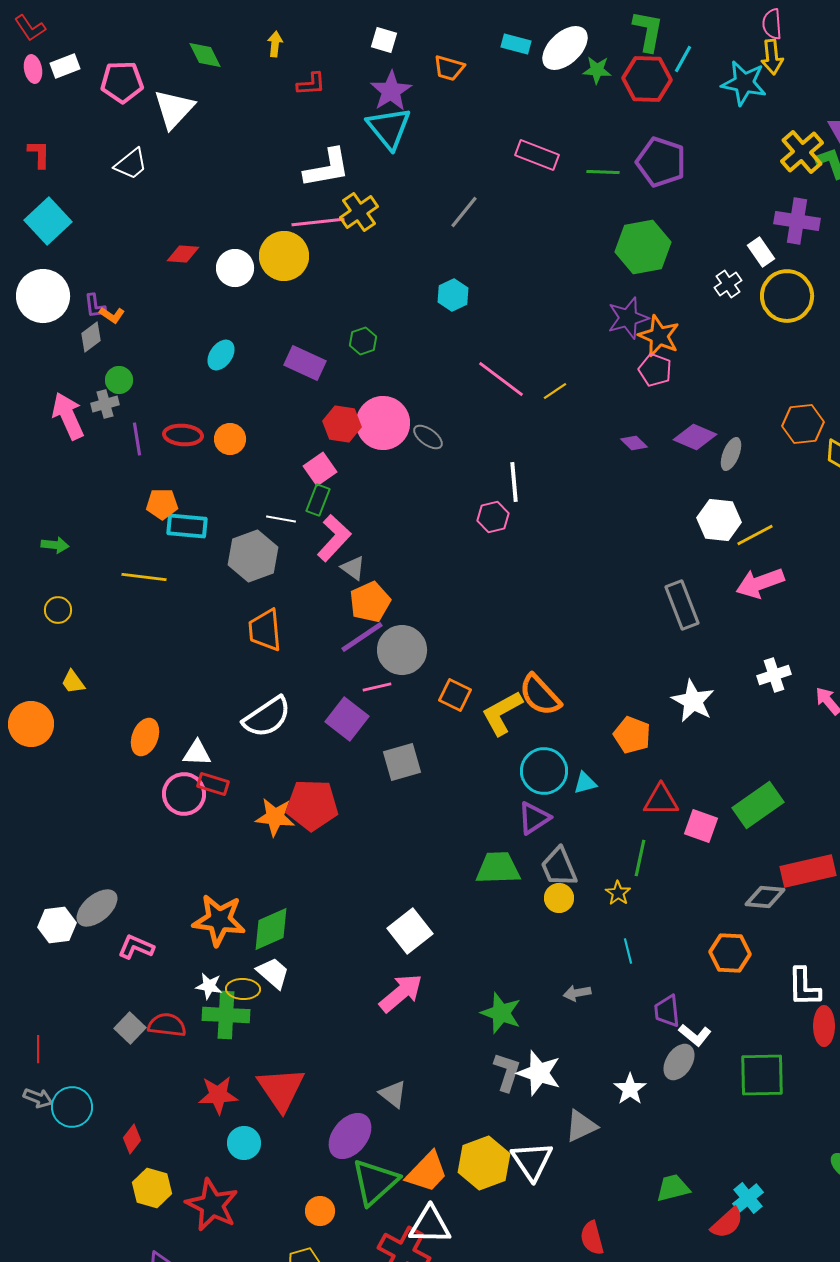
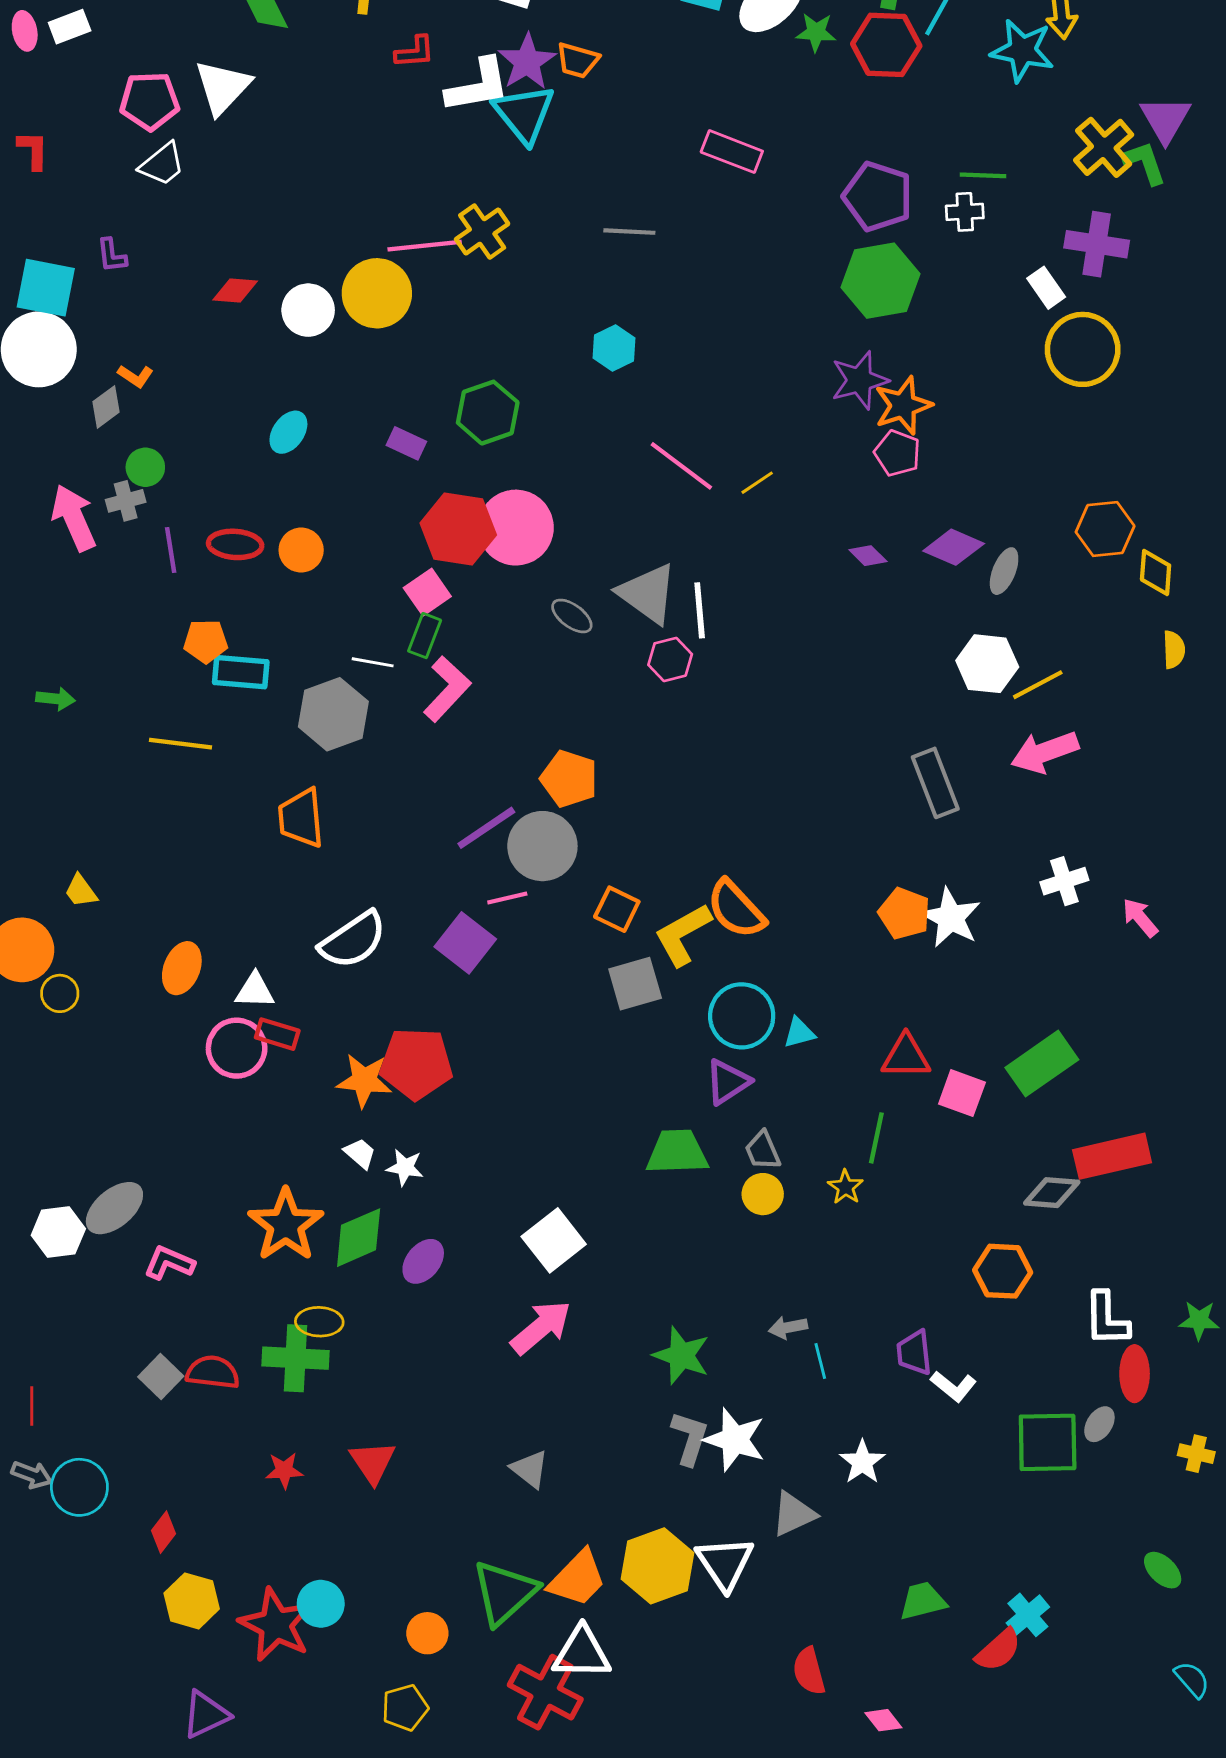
orange trapezoid: (449, 68) -> (578, 60), moved
pink pentagon: (122, 82) -> (150, 101), moved
purple pentagon: (661, 162) -> (878, 196), moved
white L-shape: (327, 168) -> (478, 86), moved
green line: (603, 172) -> (983, 175), moved
gray line: (464, 212) -> (629, 232), turned 54
cyan square: (48, 221) -> (46, 288), moved, turned -36
white cross: (728, 284) -> (965, 212), moved, turned 32
purple L-shape: (95, 306) -> (112, 255), moved
orange star: (659, 336) -> (903, 406), turned 30
green hexagon: (363, 341) -> (488, 413), size x1.6
purple rectangle: (305, 363) -> (406, 443), size x0.7
red hexagon: (342, 424) -> (458, 529), size x1.4
gray ellipse: (428, 437) -> (572, 616), moved
gray triangle: (353, 568) -> (648, 594), moved, size x1.8
orange pentagon: (370, 602) -> (569, 779), moved, turned -30
yellow circle: (58, 610) -> (60, 993), moved
orange trapezoid: (265, 630) -> (301, 818), moved
orange pentagon: (632, 735) -> (904, 913), moved
gray square: (402, 762) -> (635, 984), moved
gray trapezoid: (559, 867) -> (763, 1151), size x0.7
orange star: (219, 920) -> (286, 1225), turned 30
cyan line: (628, 951) -> (820, 1361), moved
white trapezoid: (273, 973) -> (360, 1153), moved, size x0.7
white star: (209, 986) -> (405, 1167), moved
gray ellipse: (679, 1062) -> (1099, 1424), moved, size x0.7
red triangle: (281, 1089) -> (373, 1462), size x0.7
red star: (218, 1095) -> (284, 1470), size x0.7
purple ellipse: (350, 1136) -> (423, 1261), moved, size x0.7
cyan circle: (244, 1143) -> (321, 1604), moved

